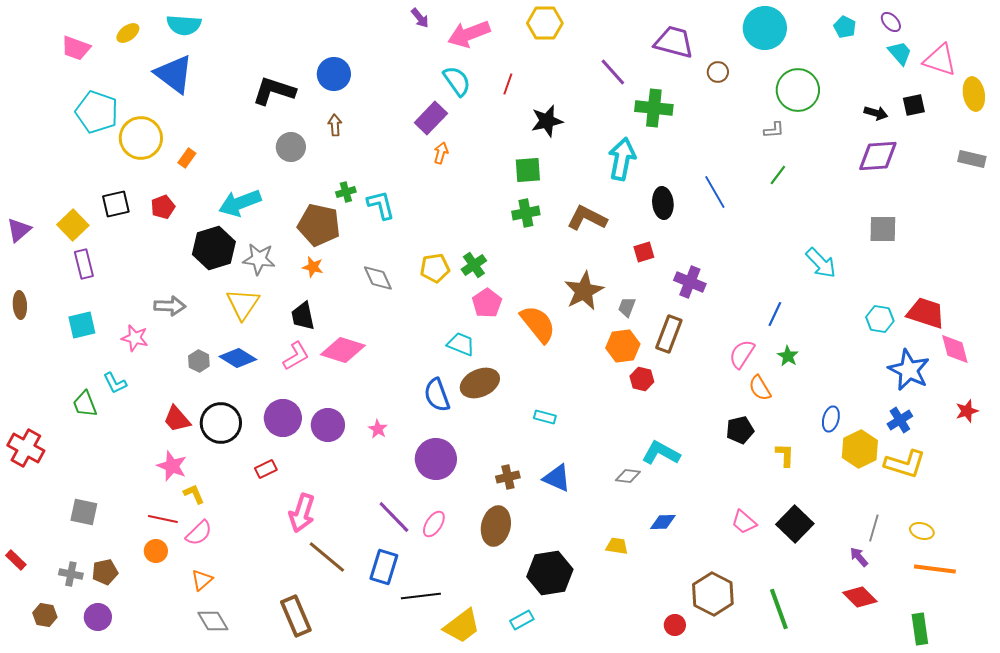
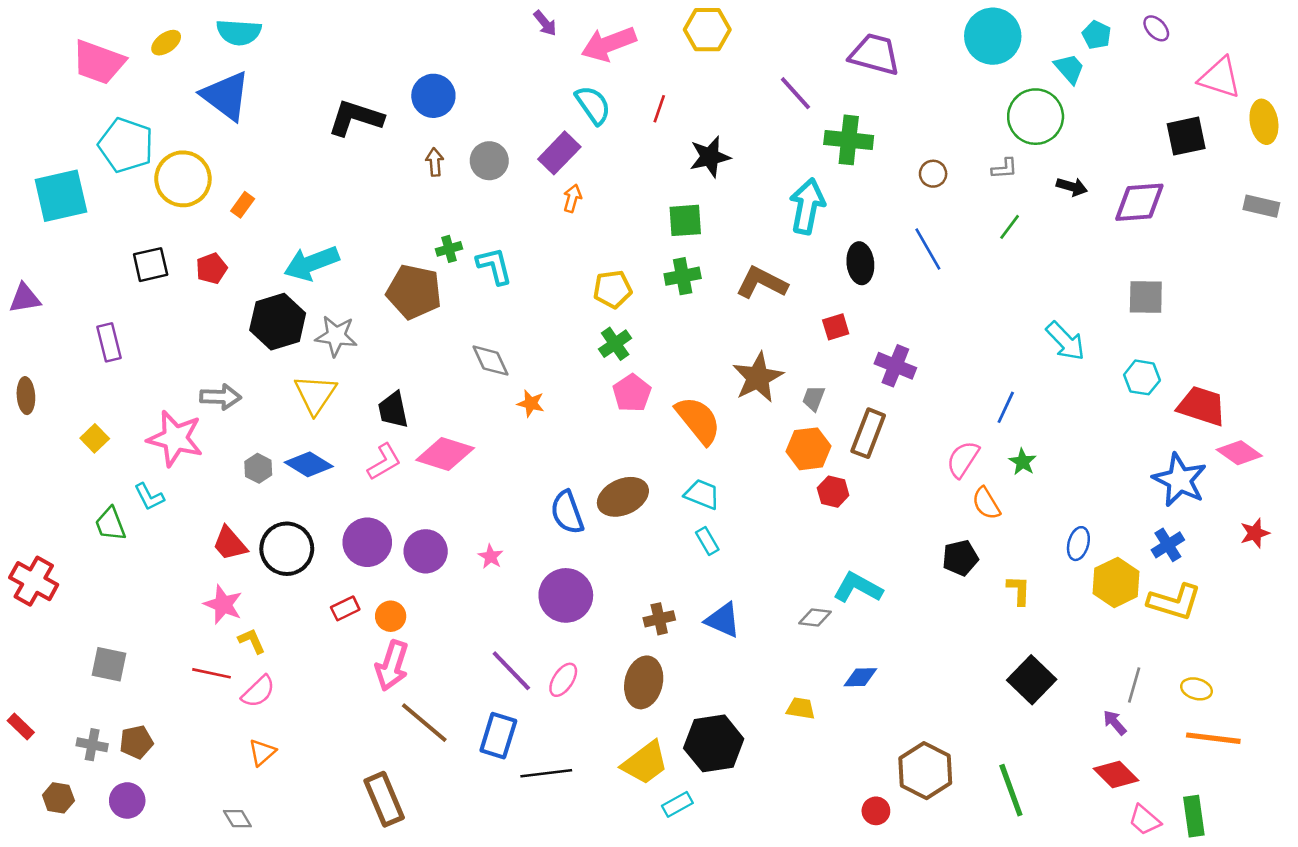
pink trapezoid: (76, 48) -> (99, 62), size x1.4
cyan trapezoid: (900, 53) -> (1069, 69), moved
brown circle: (718, 72) -> (933, 174), moved
black square: (914, 105) -> (1186, 136), size x1.4
black arrow: (876, 113) -> (1072, 187), moved
gray circle: (291, 147) -> (489, 161), moved
yellow square: (73, 225) -> (95, 438), moved, size x0.7
purple triangle: (19, 230) -> (25, 298), turned 32
orange star: (313, 267) -> (531, 403), moved
yellow pentagon: (435, 268) -> (613, 289), moved
cyan hexagon: (880, 319) -> (1142, 377), moved
cyan square: (82, 325) -> (61, 196), moved, size x1.5
pink star: (135, 338) -> (175, 438), size x1.6
cyan trapezoid: (461, 344) -> (702, 494), moved
pink diamond: (955, 349) -> (1239, 453), turned -40
cyan rectangle: (545, 417) -> (707, 541), turned 45
pink trapezoid: (744, 522) -> (1145, 820), moved
orange circle: (156, 551) -> (391, 616), moved
gray diamond: (213, 621) -> (237, 819), moved, size x0.7
yellow trapezoid: (462, 626) -> (645, 763), moved

